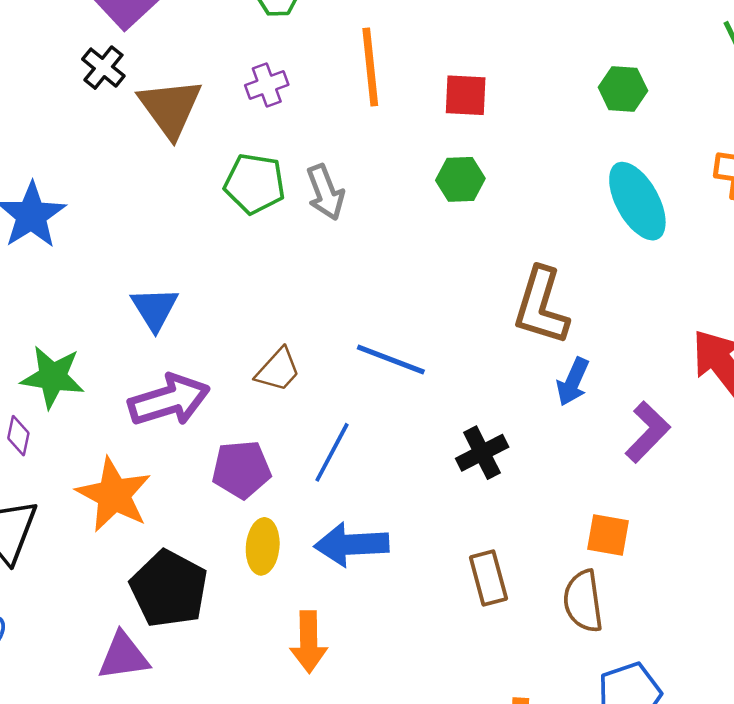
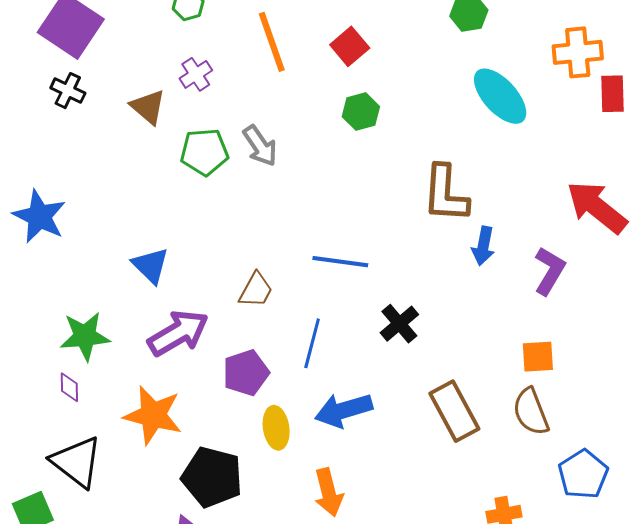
red square: (466, 95) -> (350, 46), turned -30
brown triangle: (170, 108) -> (148, 107), moved, size x0.7
black cross: (482, 453) -> (399, 324), moved
brown rectangle: (488, 578) -> (454, 411), size x1.4

